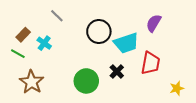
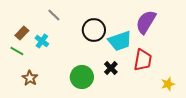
purple semicircle: (154, 23) -> (146, 22), size x1.4
brown star: (32, 82) -> (30, 78), size x0.7

